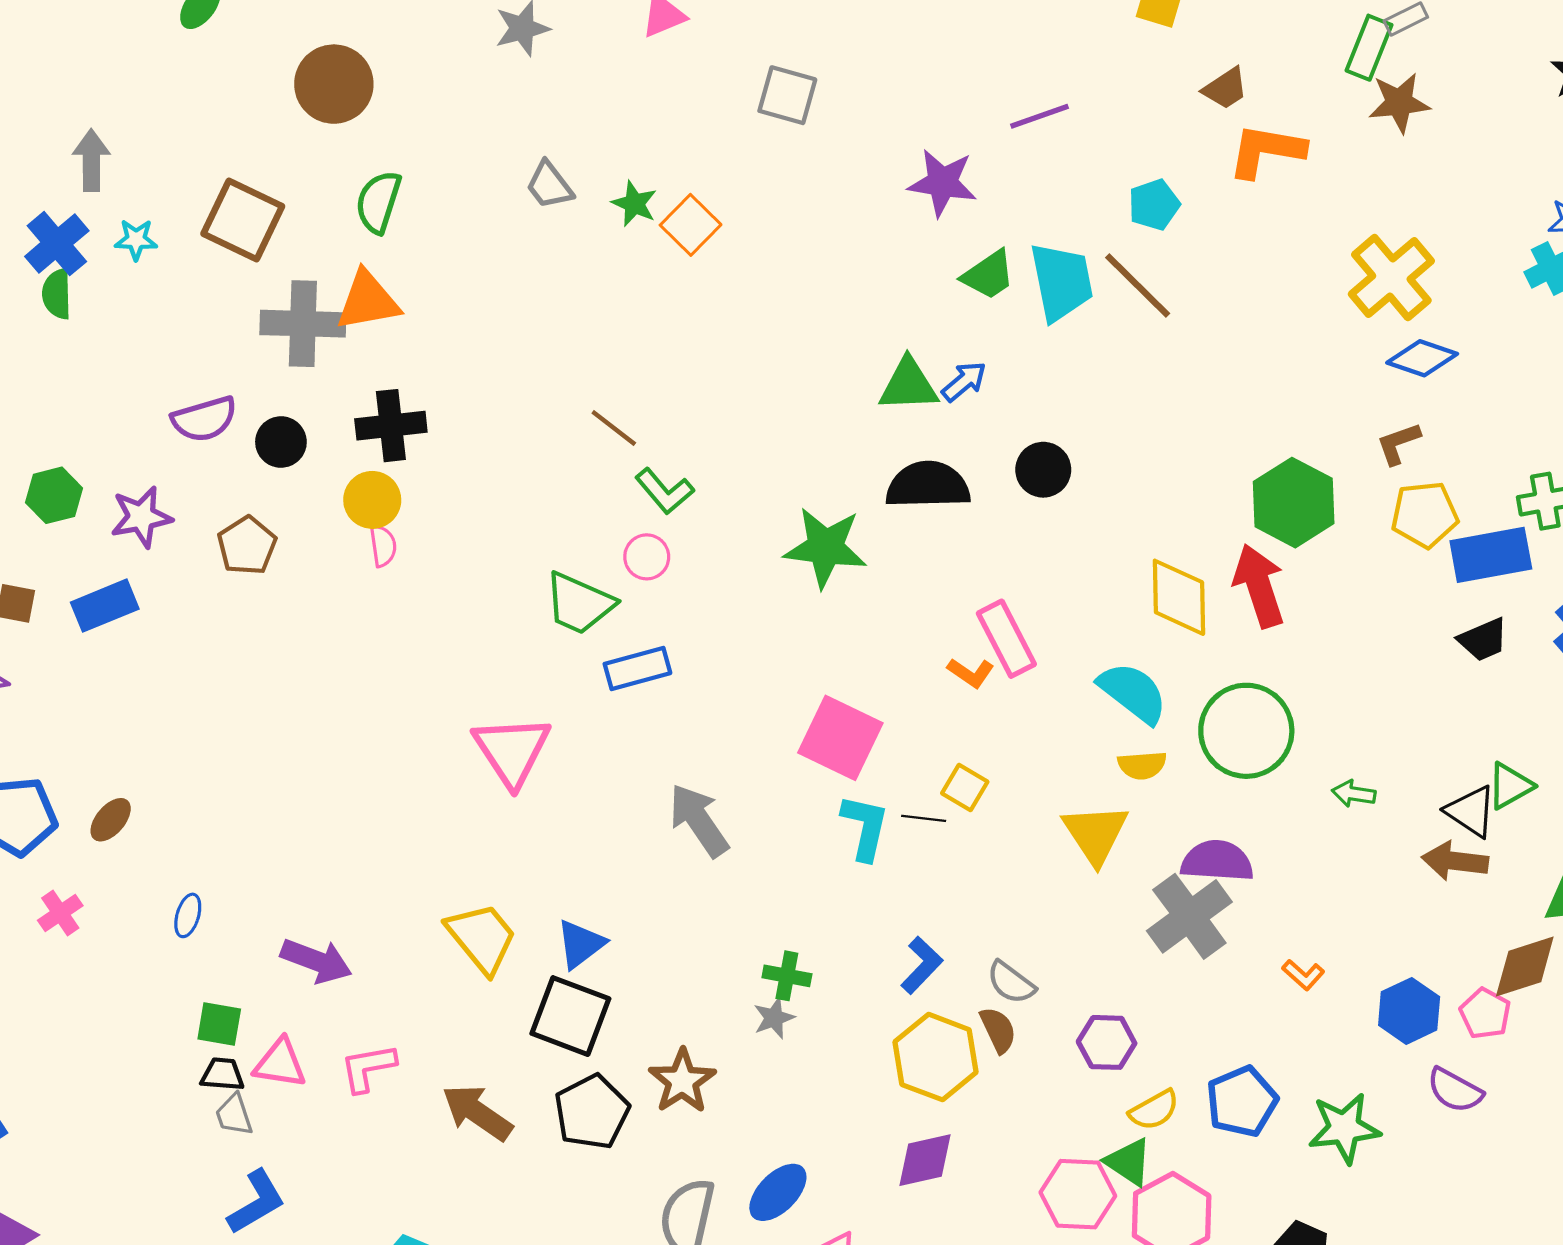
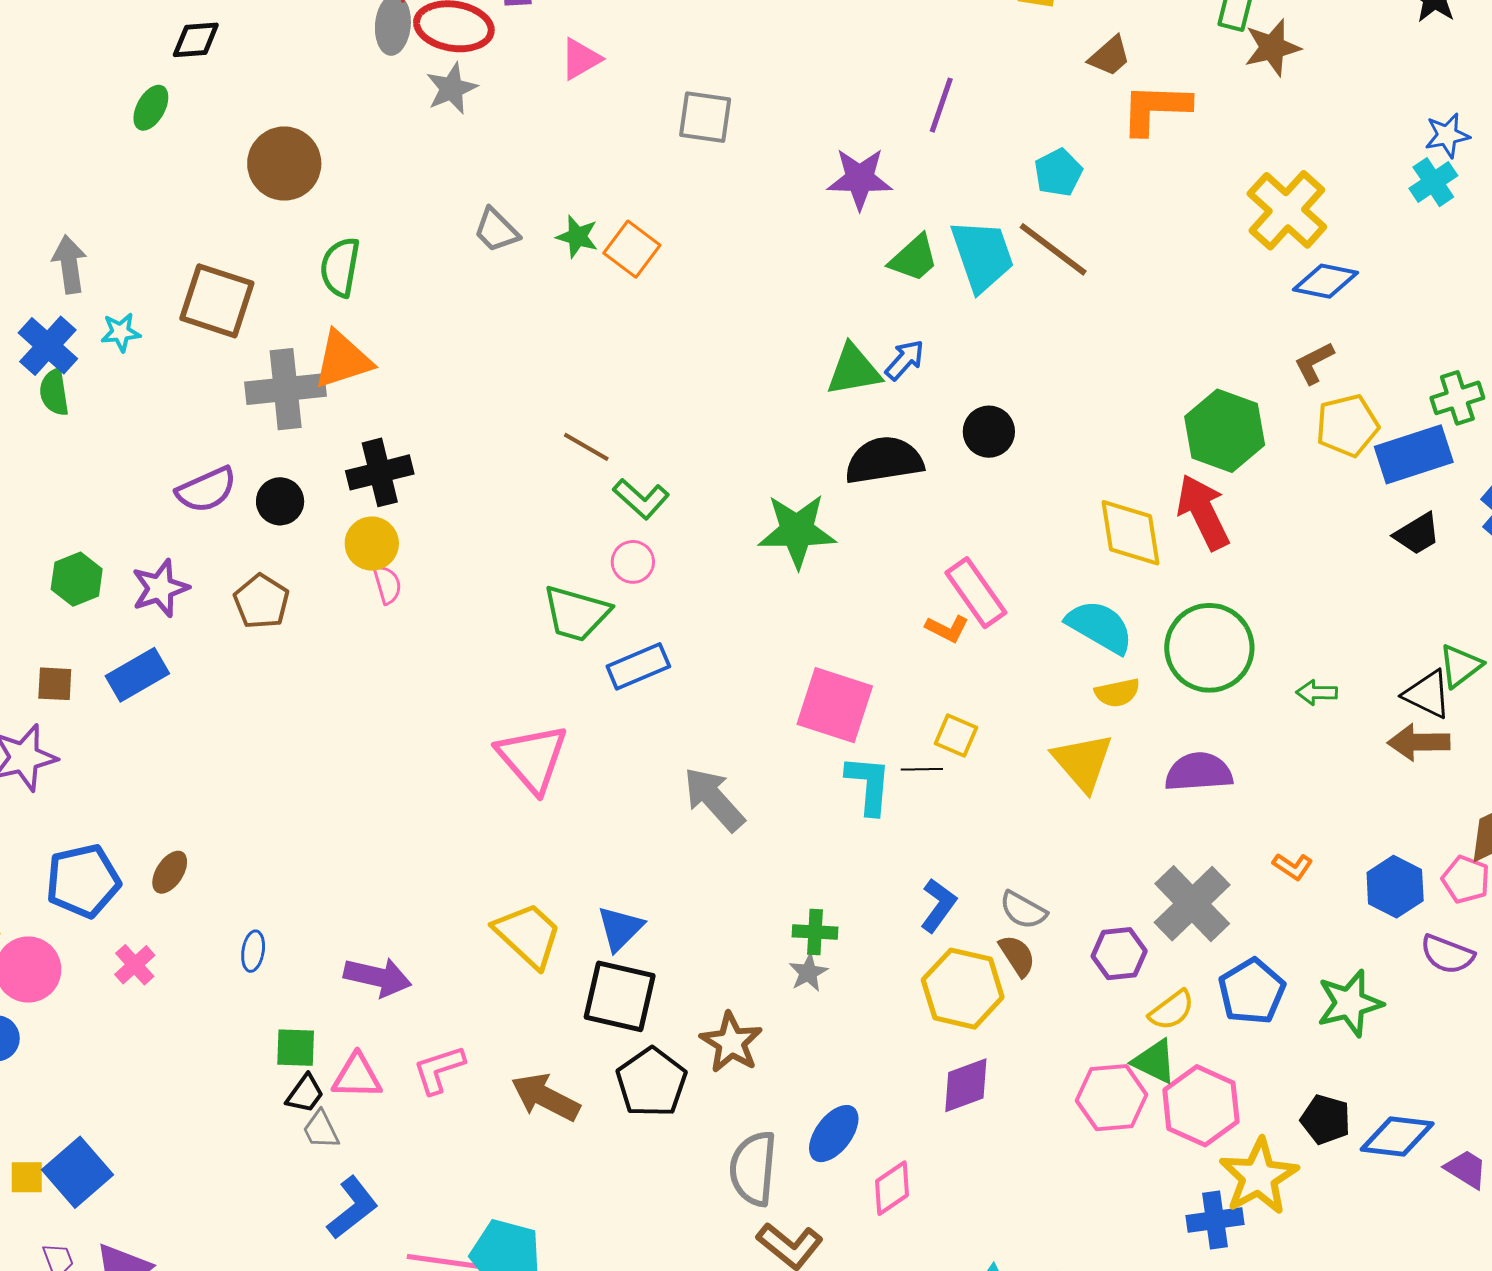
purple line: (1040, 116) -> (941, 105), turned -44
gray cross: (1189, 916) -> (1192, 904), moved
black trapezoid: (222, 1074) -> (305, 1094), turned 129

